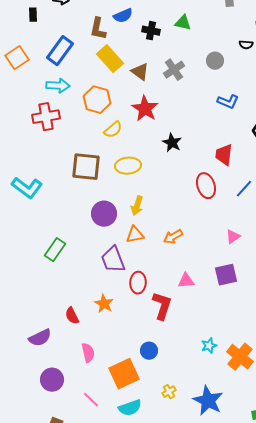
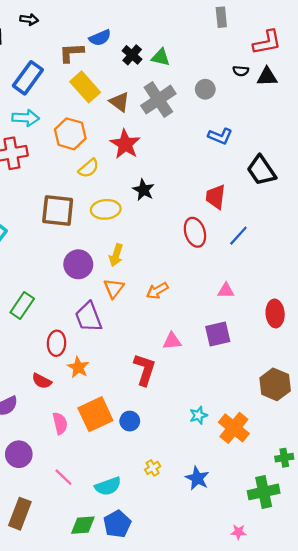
green triangle: (183, 23) -> (161, 57), moved
brown L-shape: (98, 29) -> (71, 53), turned 75
black cross: (151, 31) -> (132, 55), turned 30
gray cross: (174, 70) -> (158, 100), size x1.4
black star: (172, 143) -> (143, 190), moved
orange triangle: (135, 235) -> (114, 288), turned -42
pink triangle: (233, 237) -> (226, 291), turned 35
red ellipse: (138, 283) -> (57, 343), moved
red semicircle: (72, 316) -> (42, 381), turned -36
orange square: (124, 374) -> (95, 414), moved
blue star: (208, 401) -> (197, 478), size x0.7

